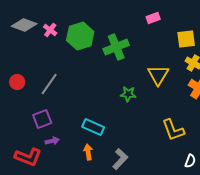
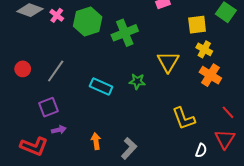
cyan rectangle: (93, 127) -> (101, 86), moved

